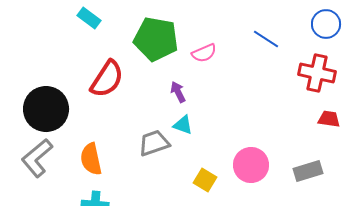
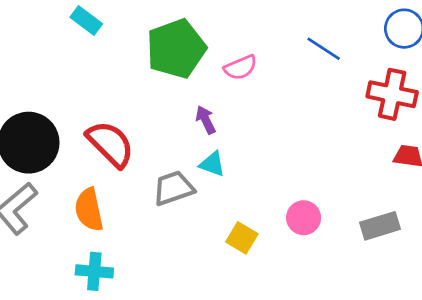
green pentagon: (156, 39) -> (176, 49), turned -30
red semicircle: (107, 79) -> (110, 144), moved, turned -78
pink circle: (251, 165) -> (304, 218), size x0.7

